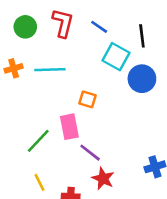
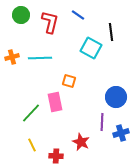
green circle: (25, 27) -> (21, 15), moved
blue line: (99, 27) -> (78, 15), moved
blue circle: (142, 79) -> (116, 97), moved
purple line: (90, 153) -> (102, 122), moved, turned 54

